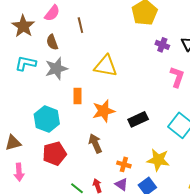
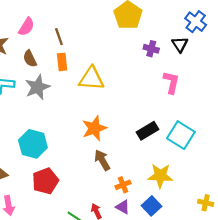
orange rectangle: (77, 96) -> (62, 62), moved
black rectangle: (138, 119) -> (148, 131), moved
brown arrow: (95, 143) -> (102, 160), moved
orange cross: (124, 164) -> (123, 185), turned -32

